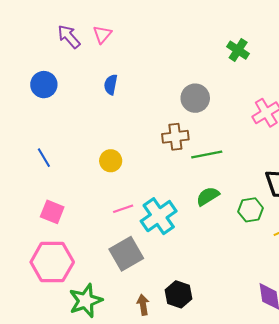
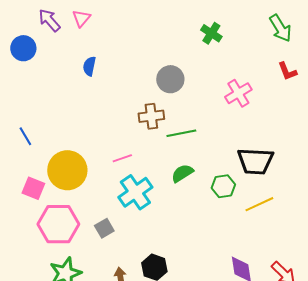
blue circle: (44, 85) -> (23, 48), moved
yellow circle: (111, 161) -> (67, 170), moved, size x1.8
pink line: (123, 209) -> (122, 158), moved
gray square: (126, 254) -> (104, 228), size x0.6
pink hexagon: (52, 262) -> (58, 224), moved

